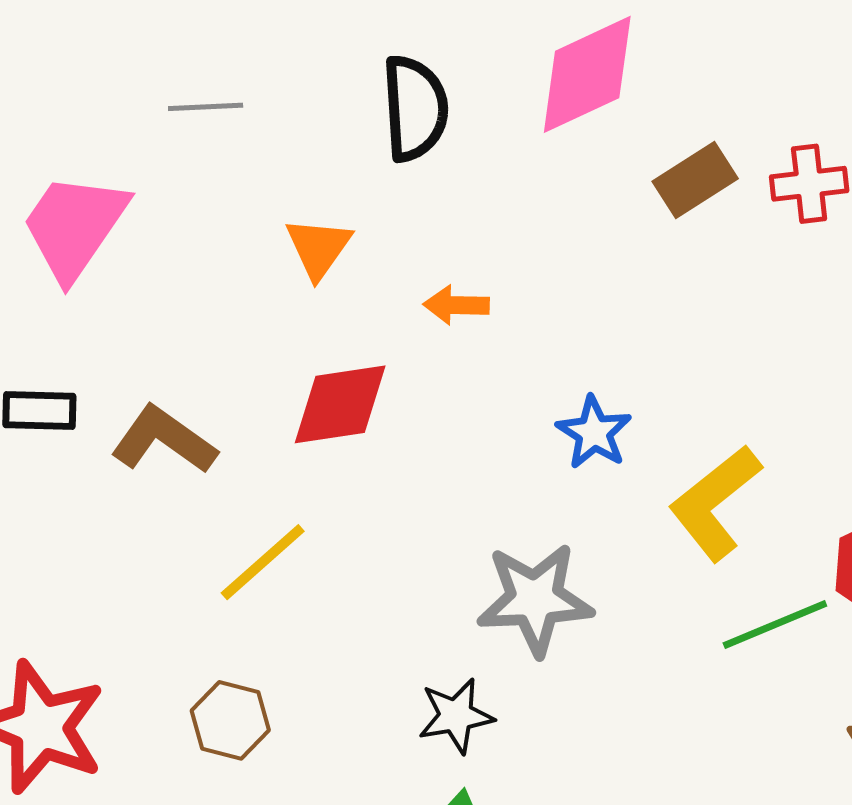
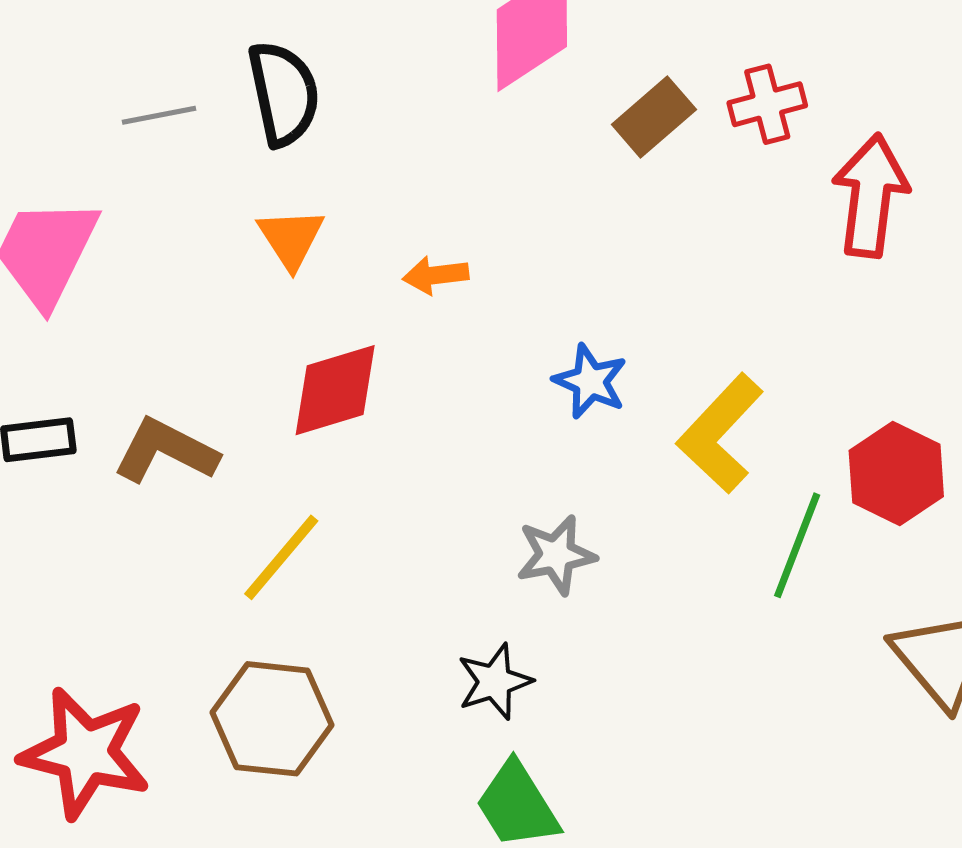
black semicircle: (415, 108) -> (284, 93), moved
gray star: (535, 599) -> (556, 555), size x0.7
green line: (775, 625) -> (797, 545), turned -38
brown hexagon: (230, 720) -> (272, 719), size x1.5

